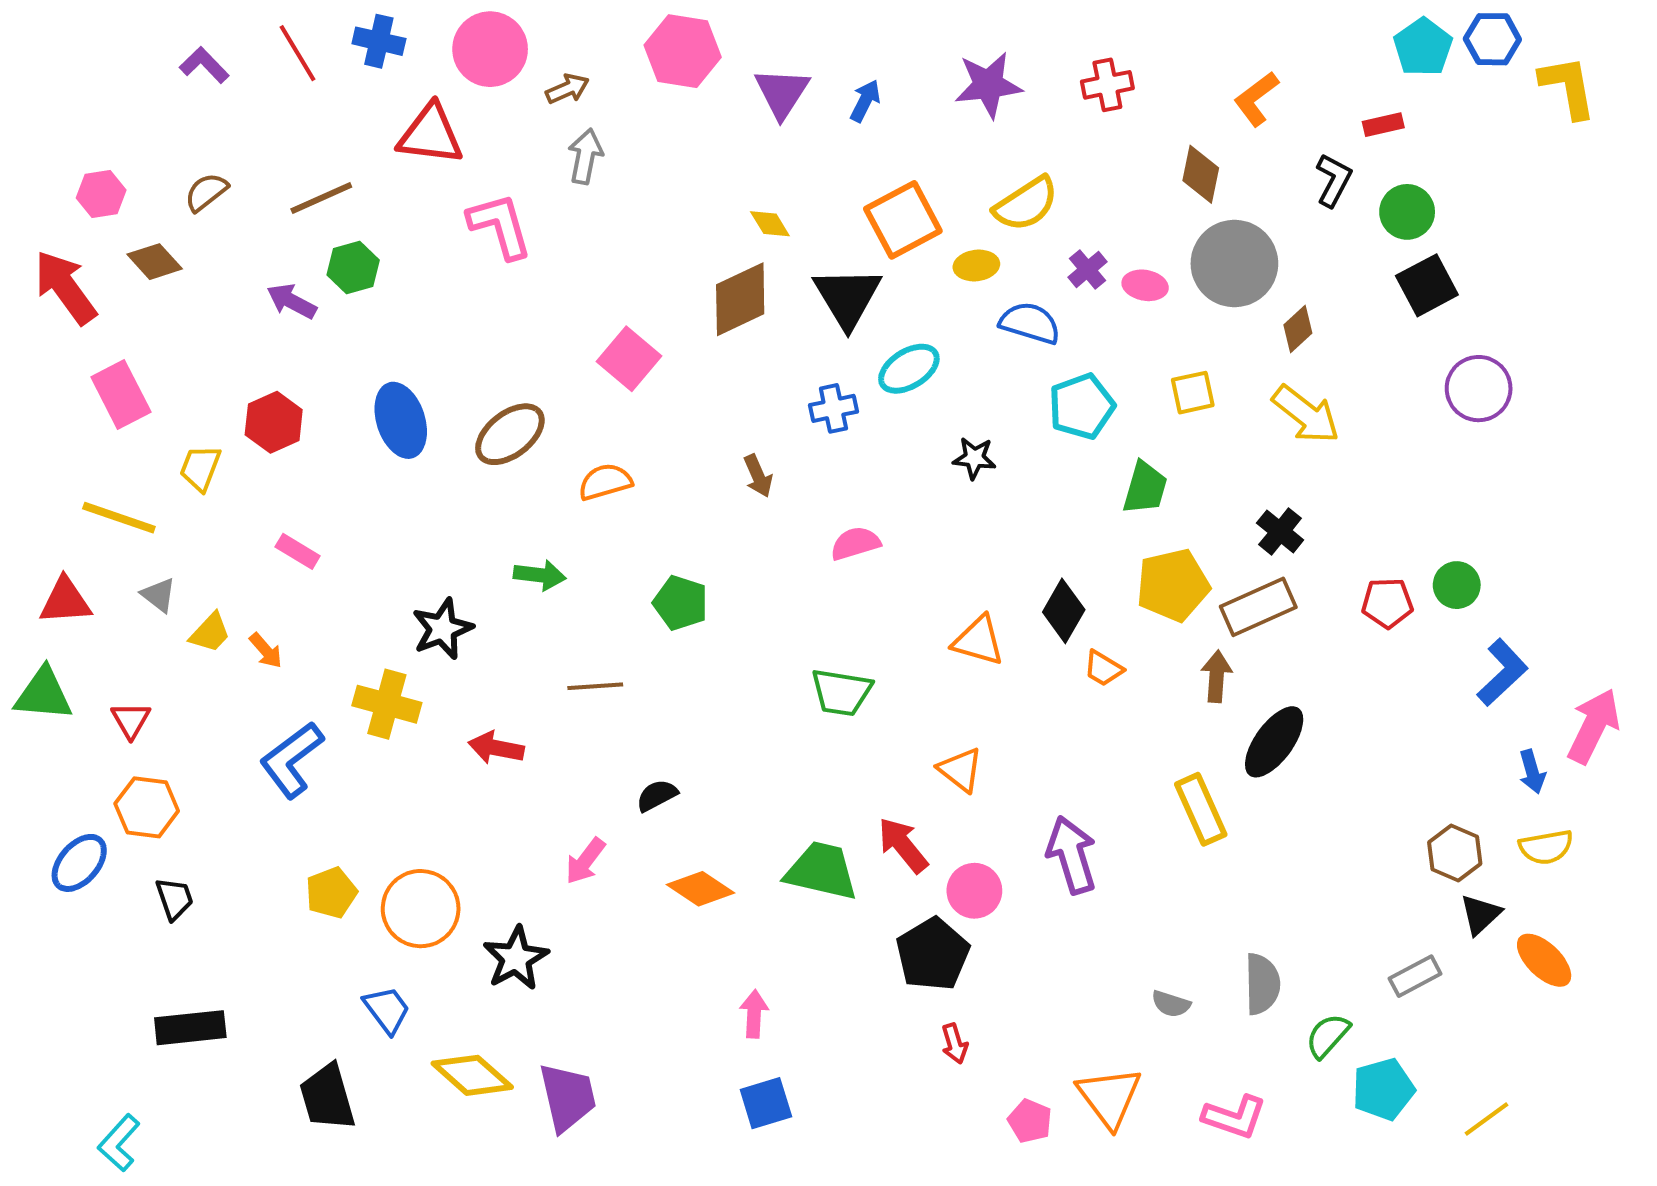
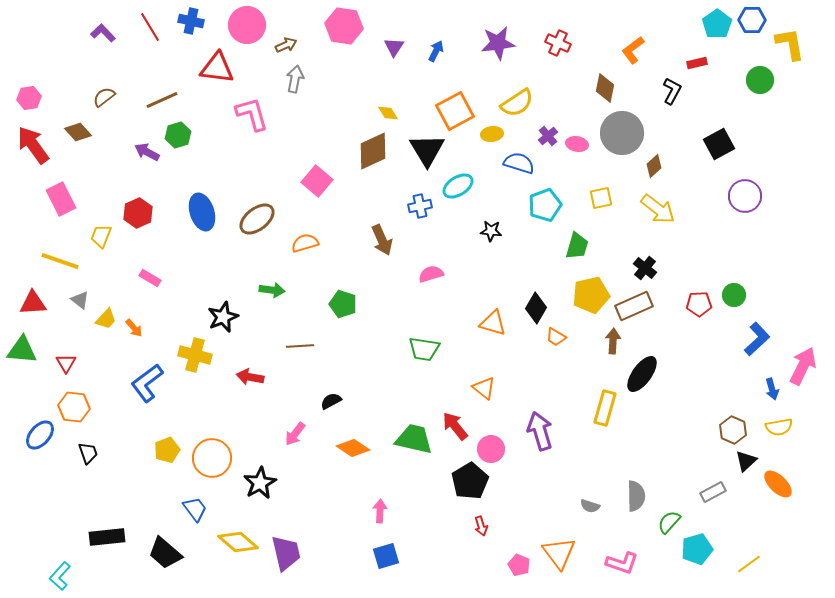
red cross: (1107, 85) -> (558, 43), turned 35
purple triangle: (782, 93) -> (394, 47), size x0.7
pink hexagon: (101, 194) -> (29, 98), moved
green circle: (1407, 212) -> (760, 80), moved
brown arrow: (758, 476) -> (382, 240), size x1.4
yellow rectangle: (1201, 809) -> (605, 408), turned 40
black rectangle: (190, 1028) -> (107, 537), moved
black trapezoid: (327, 1097) -> (165, 553), turned -33

